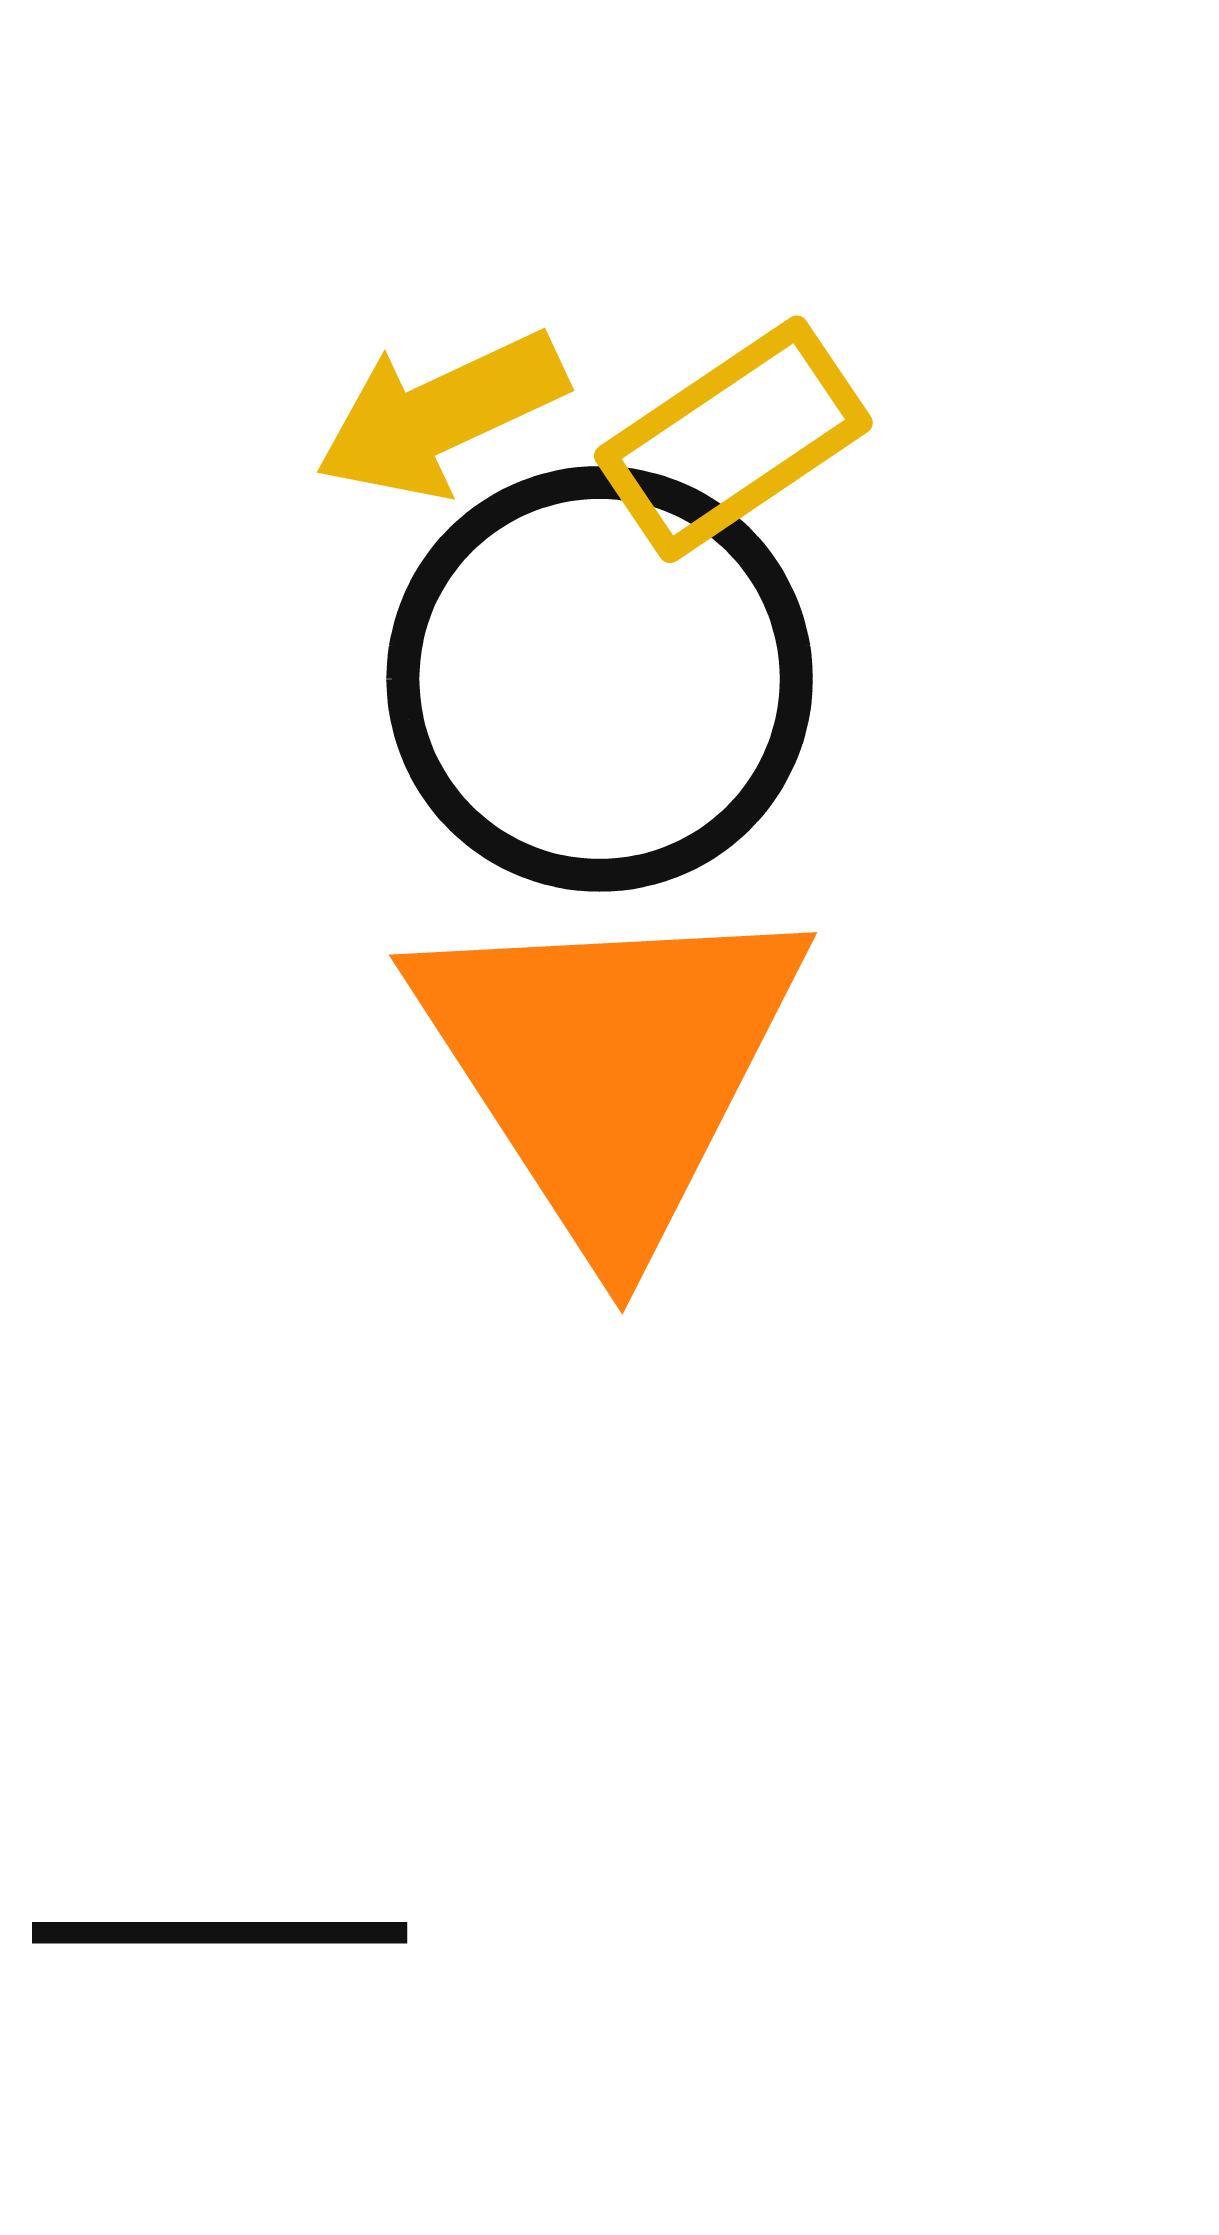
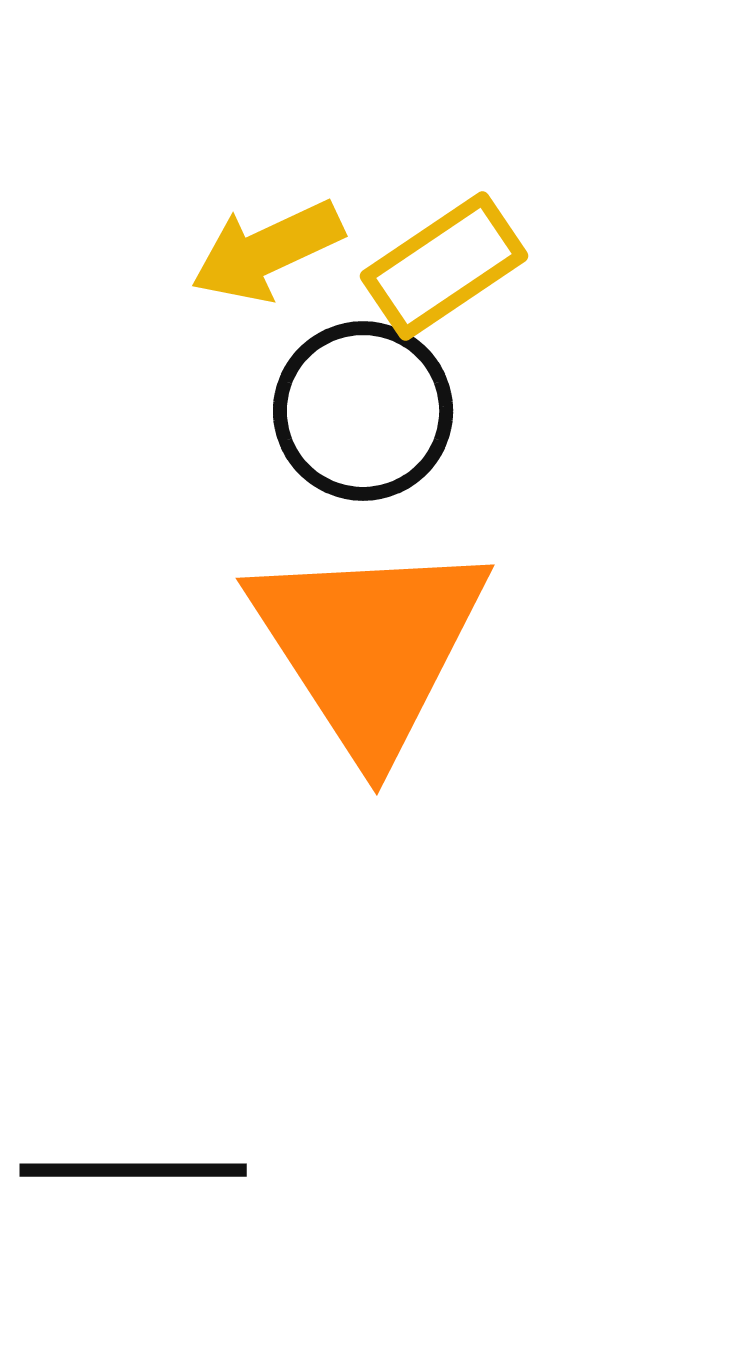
black circle: (600, 679) -> (363, 411), size x0.7

